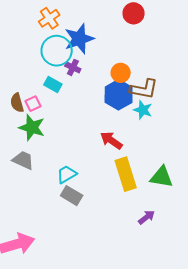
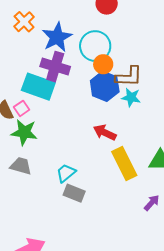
cyan circle: (57, 51) -> (95, 46), moved
purple cross: (73, 67) -> (55, 67), size x1.8
cyan rectangle: (53, 85) -> (38, 87), size x1.8

